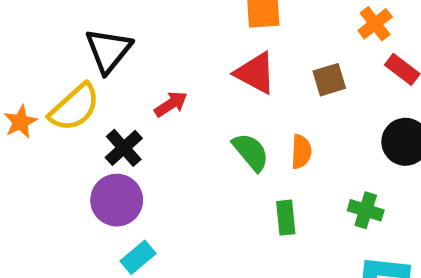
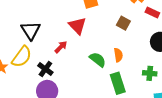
red triangle: (255, 73) -> (77, 26), moved, turned 30
brown square: (329, 80) -> (123, 23), turned -32
green rectangle: (286, 218) -> (118, 83), size x1.5

